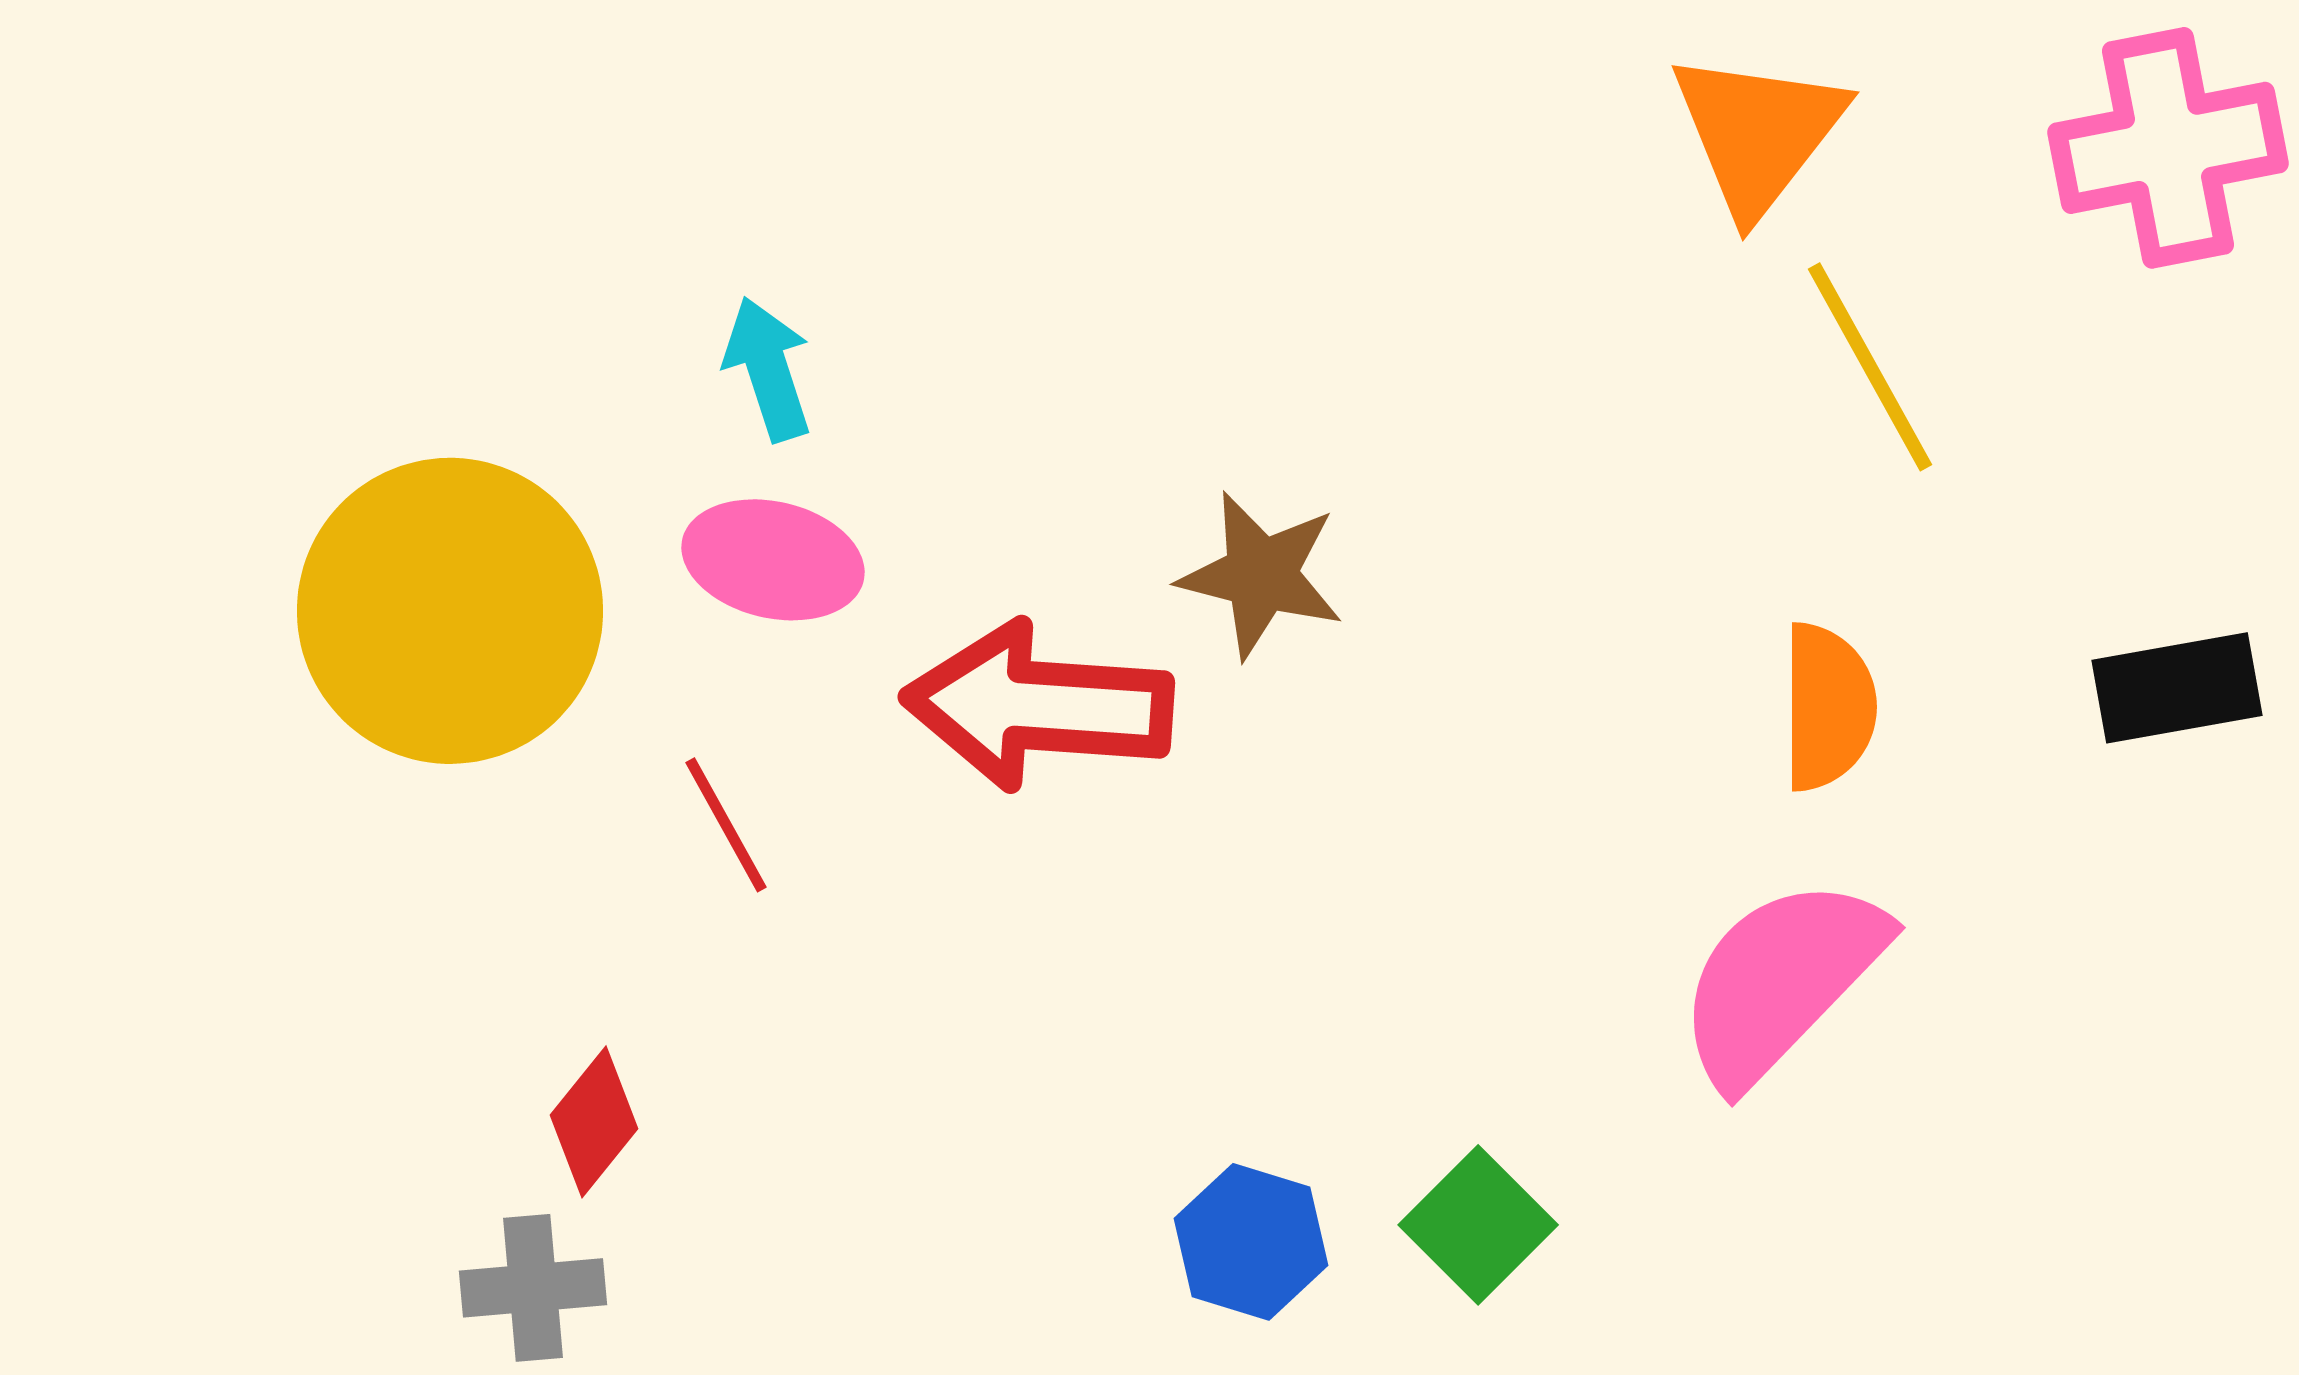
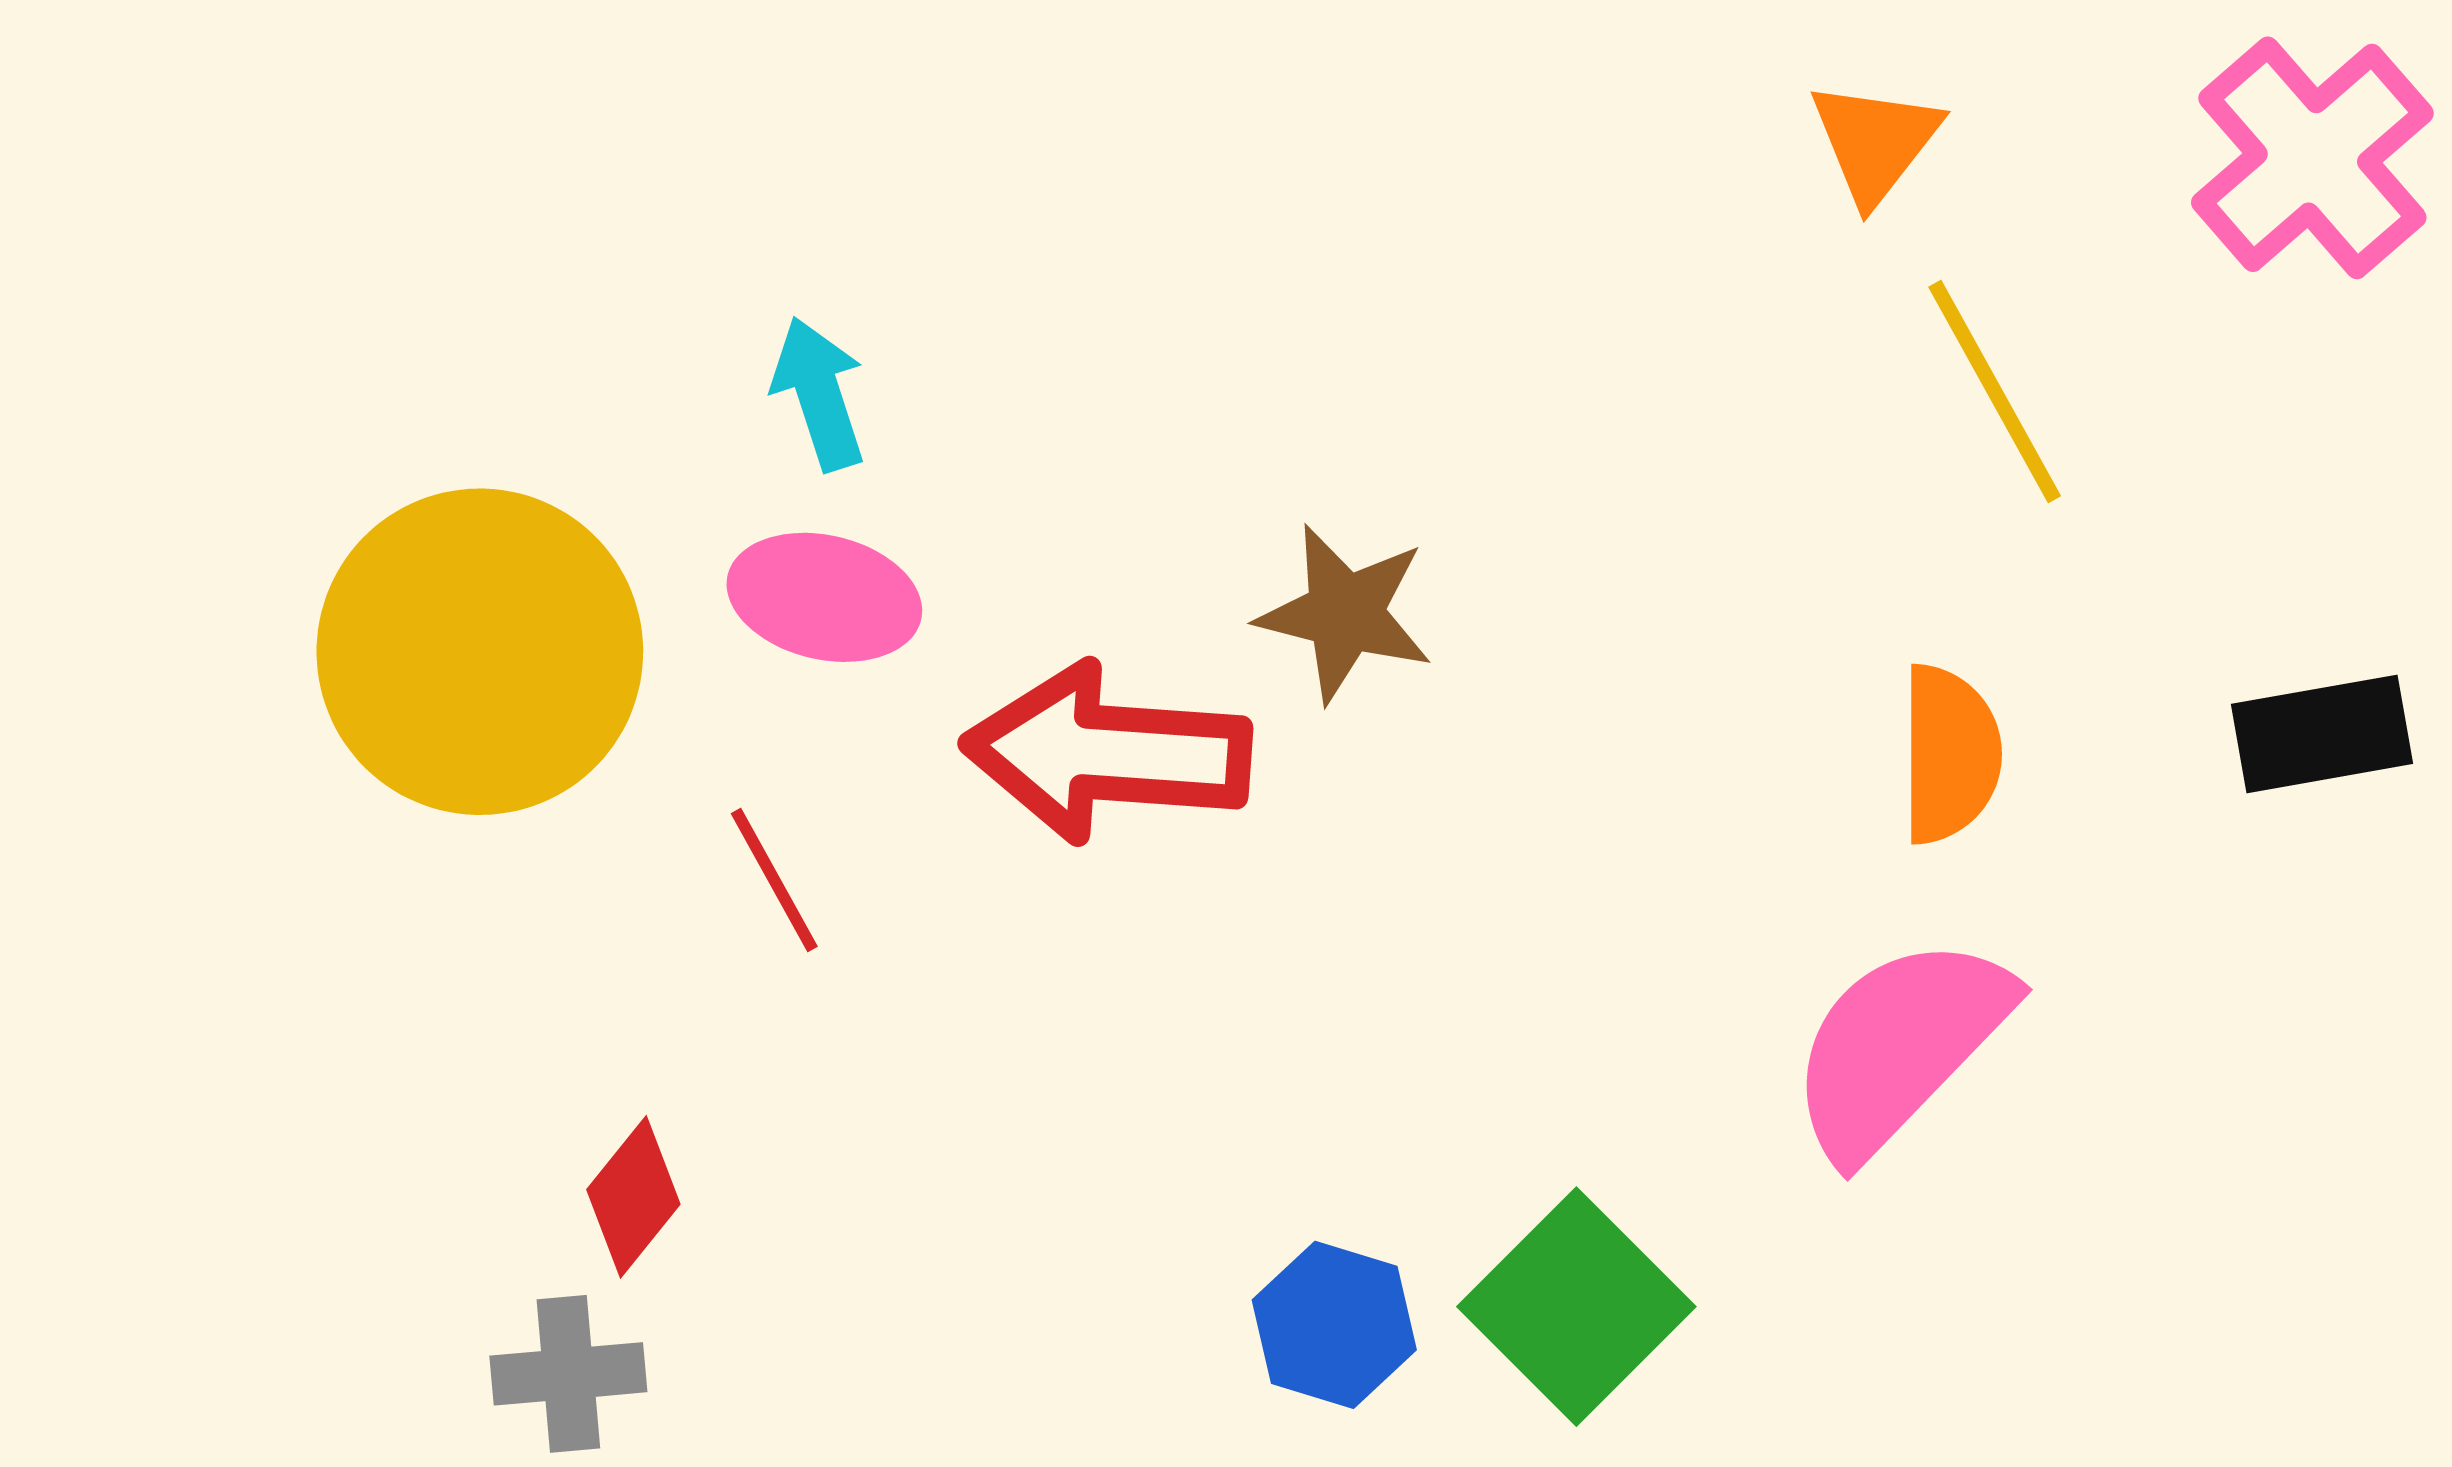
orange triangle: (1758, 133) -> (1875, 142), size x0.7
pink cross: (2168, 148) -> (2312, 158), turned -30
green square: (1478, 1225) -> (1576, 1307), size x1.4

